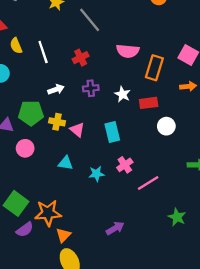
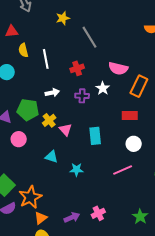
white star: (122, 94) -> (103, 88), moved
yellow cross: (57, 122) -> (49, 120), turned 32
white circle: (166, 126) -> (134, 144), moved
pink cross: (125, 165) -> (98, 213), moved
pink line: (148, 183) -> (123, 170), moved
orange star: (48, 213) -> (30, 197), turned -30
purple arrow: (115, 228) -> (72, 217), moved

